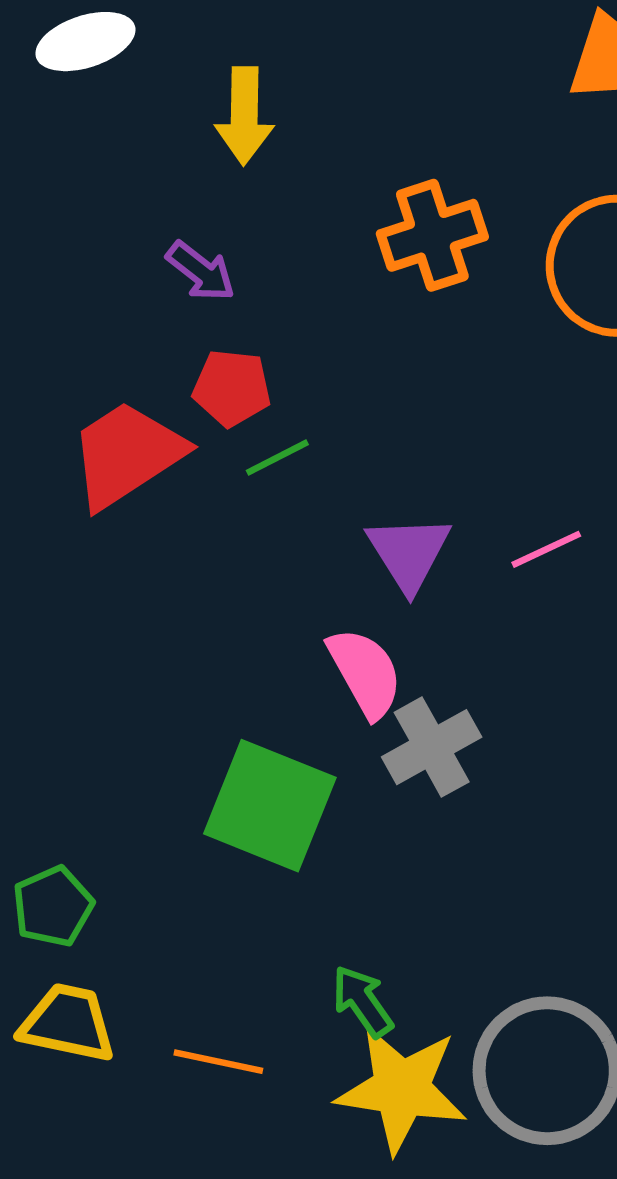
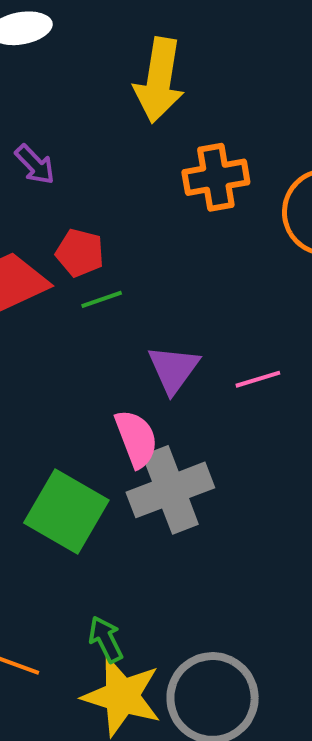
yellow arrow: (244, 116) -> (159, 80), moved, size x1.4
purple arrow: (201, 271) -> (35, 165), moved
gray cross: (432, 747) -> (170, 490), size x1.4

